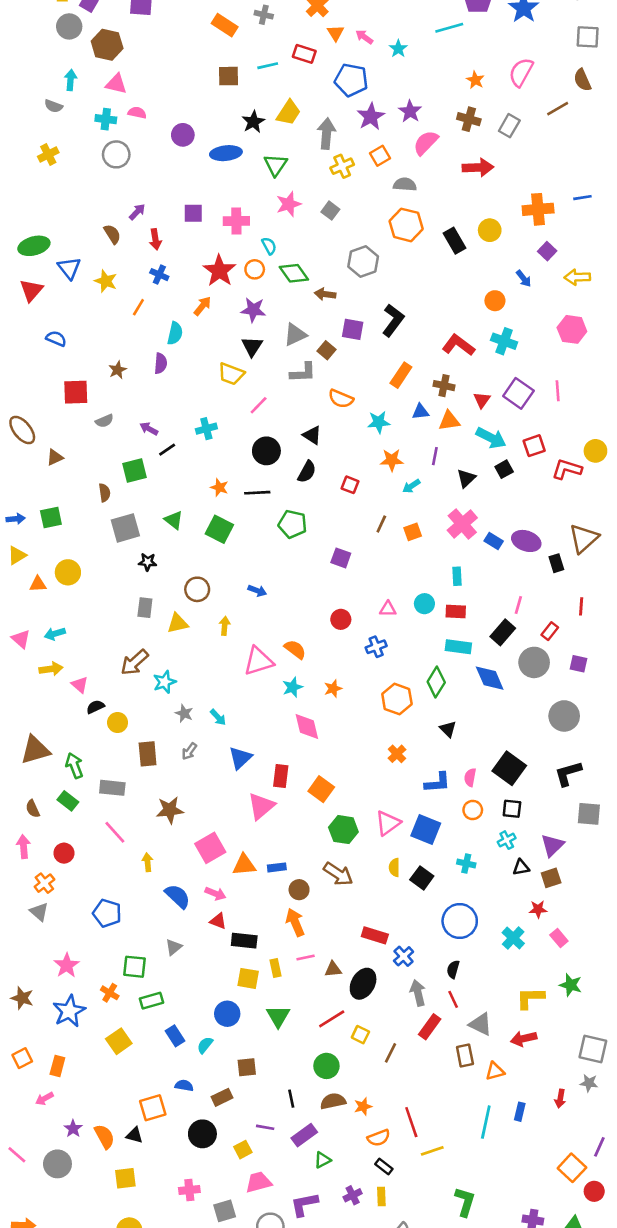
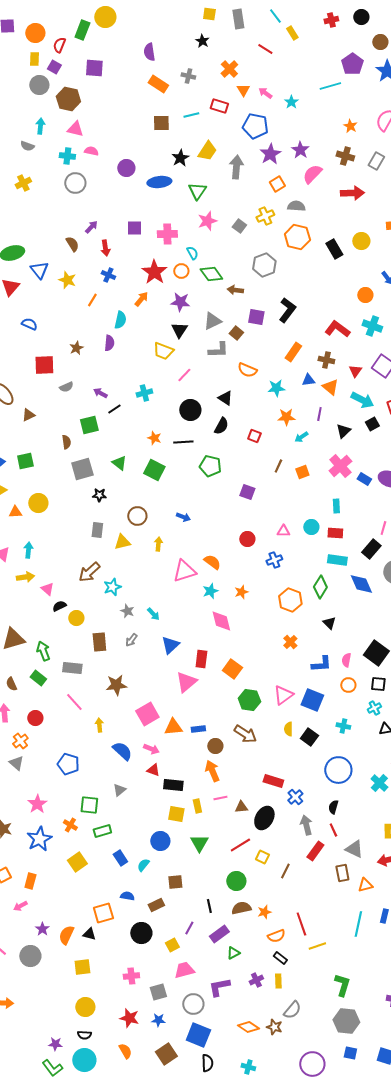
yellow cross: (342, 166) -> (265, 216), moved
orange triangle: (449, 421) -> (330, 387), turned 48
cyan arrow: (55, 634) -> (28, 550), turned 112
purple line: (265, 1127) -> (189, 928), turned -72
orange semicircle: (104, 1136) -> (66, 935), turned -126

